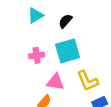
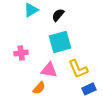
pink cross: (37, 55) -> (21, 53), moved

